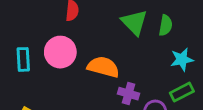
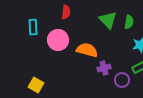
cyan rectangle: (23, 59) -> (33, 27), moved
purple cross: (128, 94) -> (104, 68), turned -32

